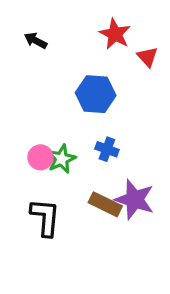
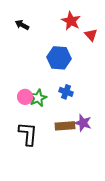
purple star: (134, 200) -> (83, 123), size x0.7
brown rectangle: (105, 204) -> (65, 126), turned -30

